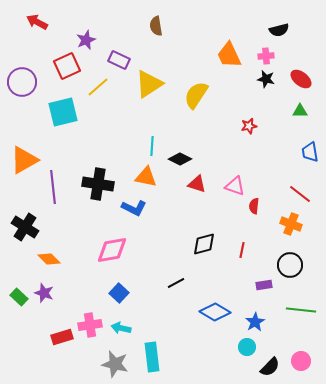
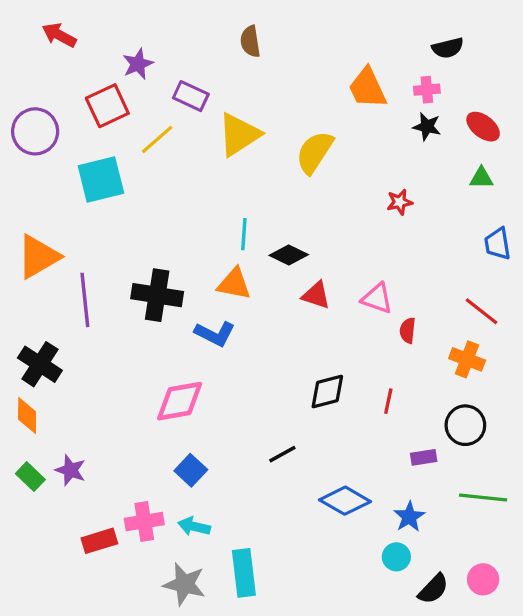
orange diamond: (49, 259) -> (27, 416), moved, turned 45

